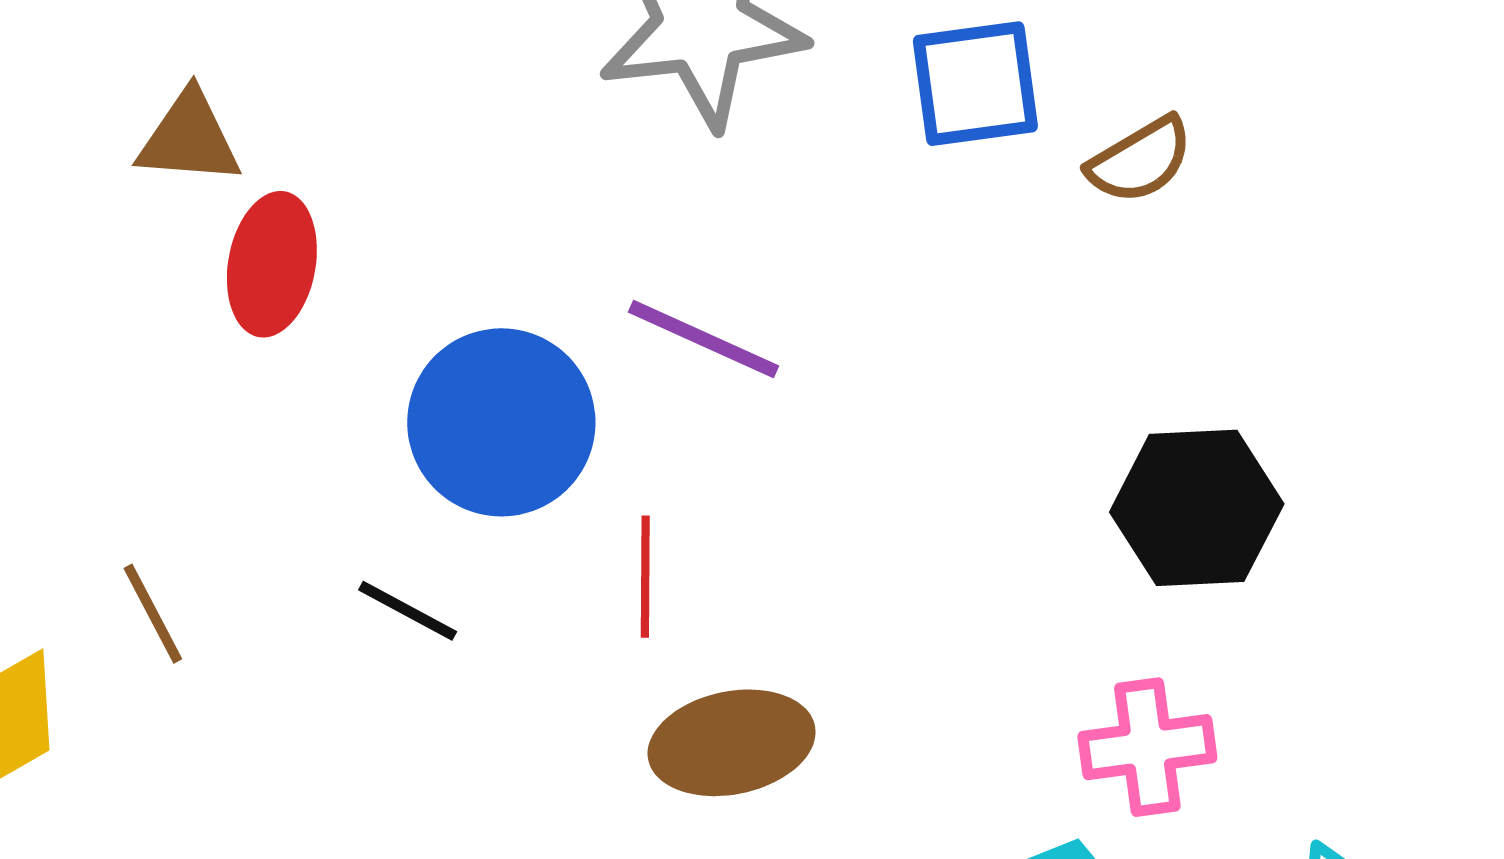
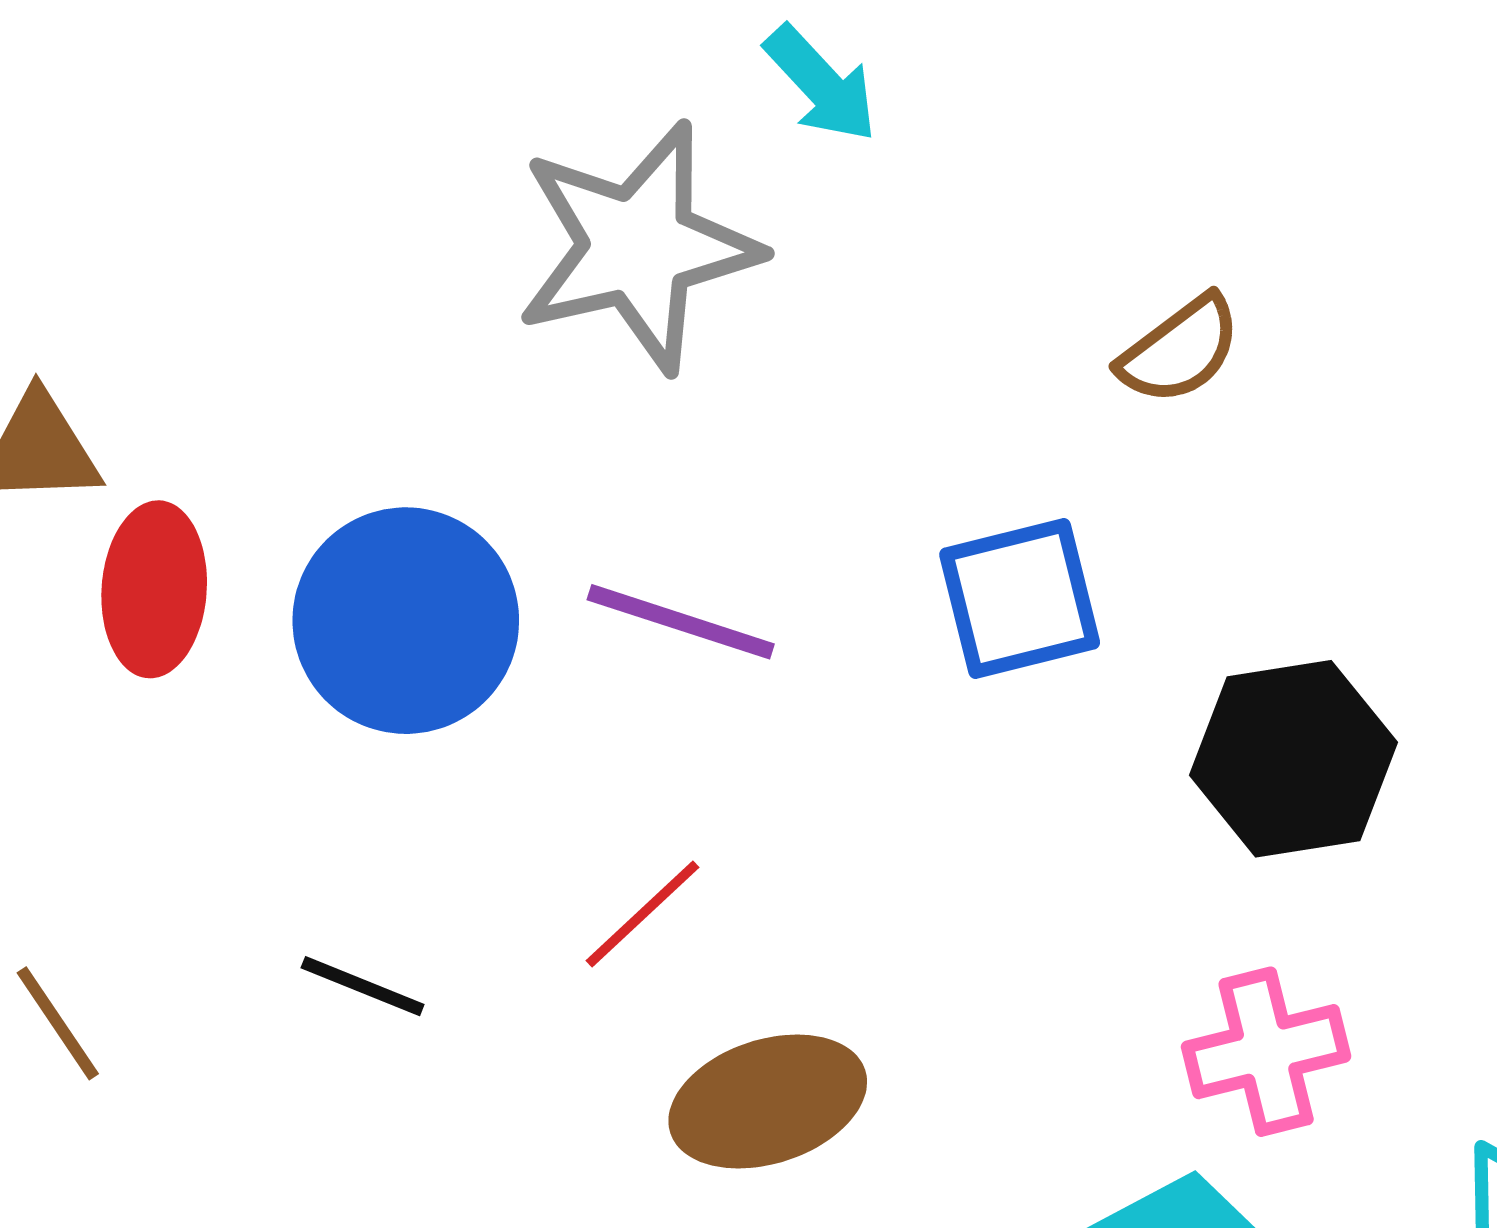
blue square: (975, 84) -> (1020, 599), moved
blue circle: (501, 422) -> (406, 621), moved
red line: (645, 577) -> (642, 914), turned 53

